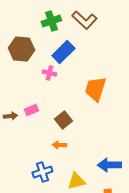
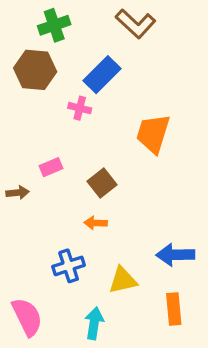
green cross: (51, 21) -> (54, 25), moved
brown arrow: (10, 116) -> (18, 193), moved

